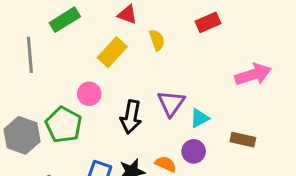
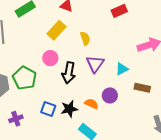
yellow semicircle: (157, 40) -> (85, 38), moved
pink circle: (89, 94) -> (50, 58), moved
cyan triangle: (200, 118) -> (122, 69), moved

